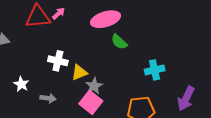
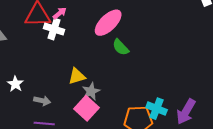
pink ellipse: (105, 19) -> (108, 23), turned -32
white cross: (58, 61) -> (54, 29), moved
cyan cross: (155, 70) -> (157, 109), moved, turned 30

